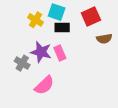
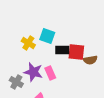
red square: (91, 17) -> (76, 52), moved, turned 30
black rectangle: (62, 28) -> (62, 50), moved

